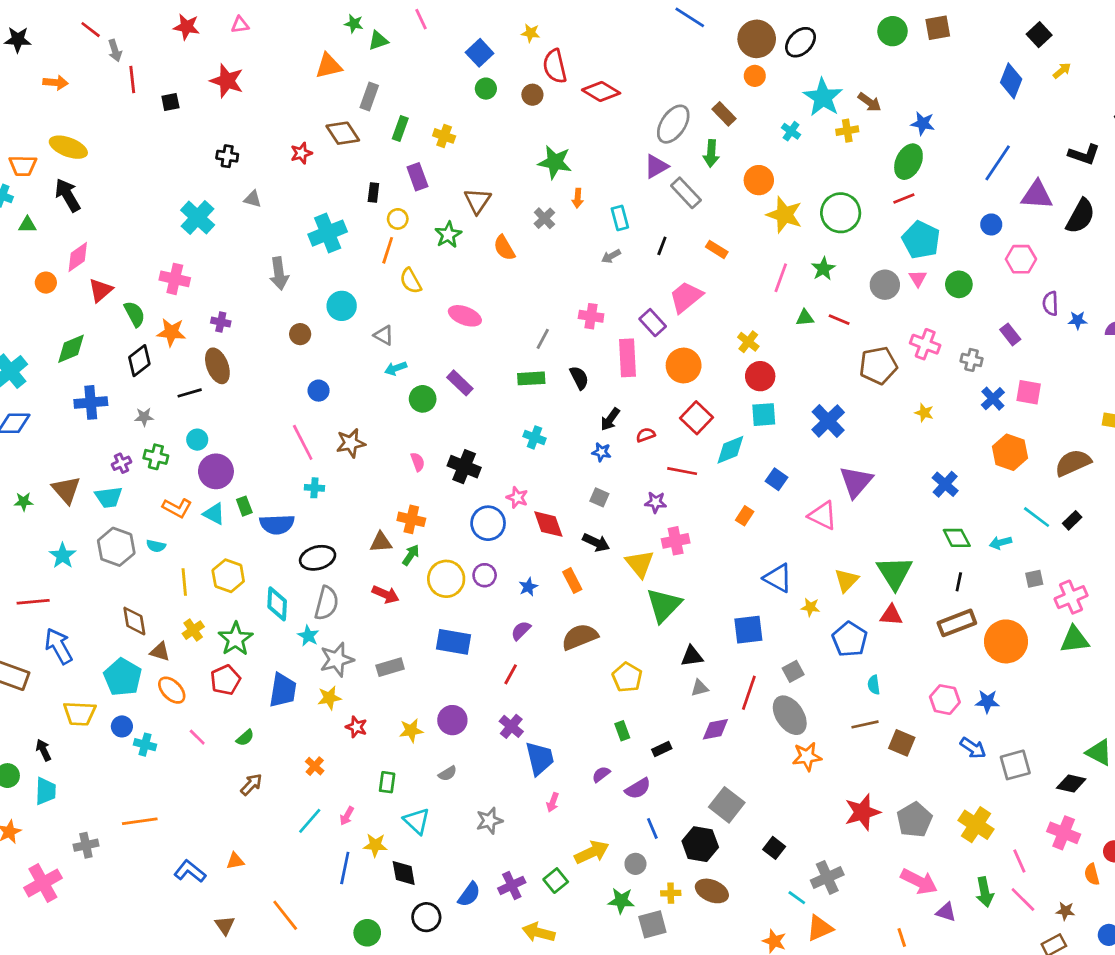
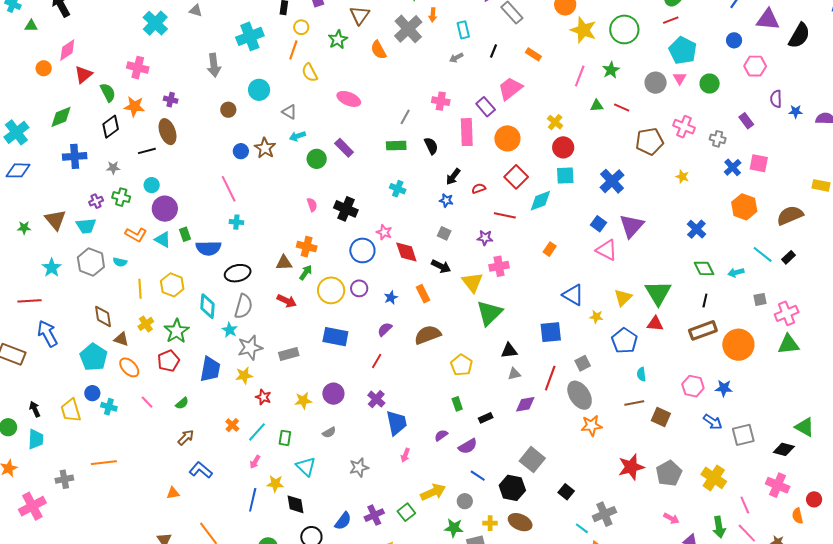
gray cross: (544, 218) -> (408, 29), size x1.8
brown star: (351, 443) -> (265, 148), moved, turned -30
blue square: (777, 479) -> (599, 224), moved
yellow trapezoid: (80, 714) -> (71, 410), moved, turned 70
cyan line: (310, 821) -> (257, 432), moved
blue line: (652, 828) -> (478, 476), turned -35
blue L-shape: (190, 871) -> (201, 470), moved
pink arrow: (919, 882) -> (671, 518), size x0.6

